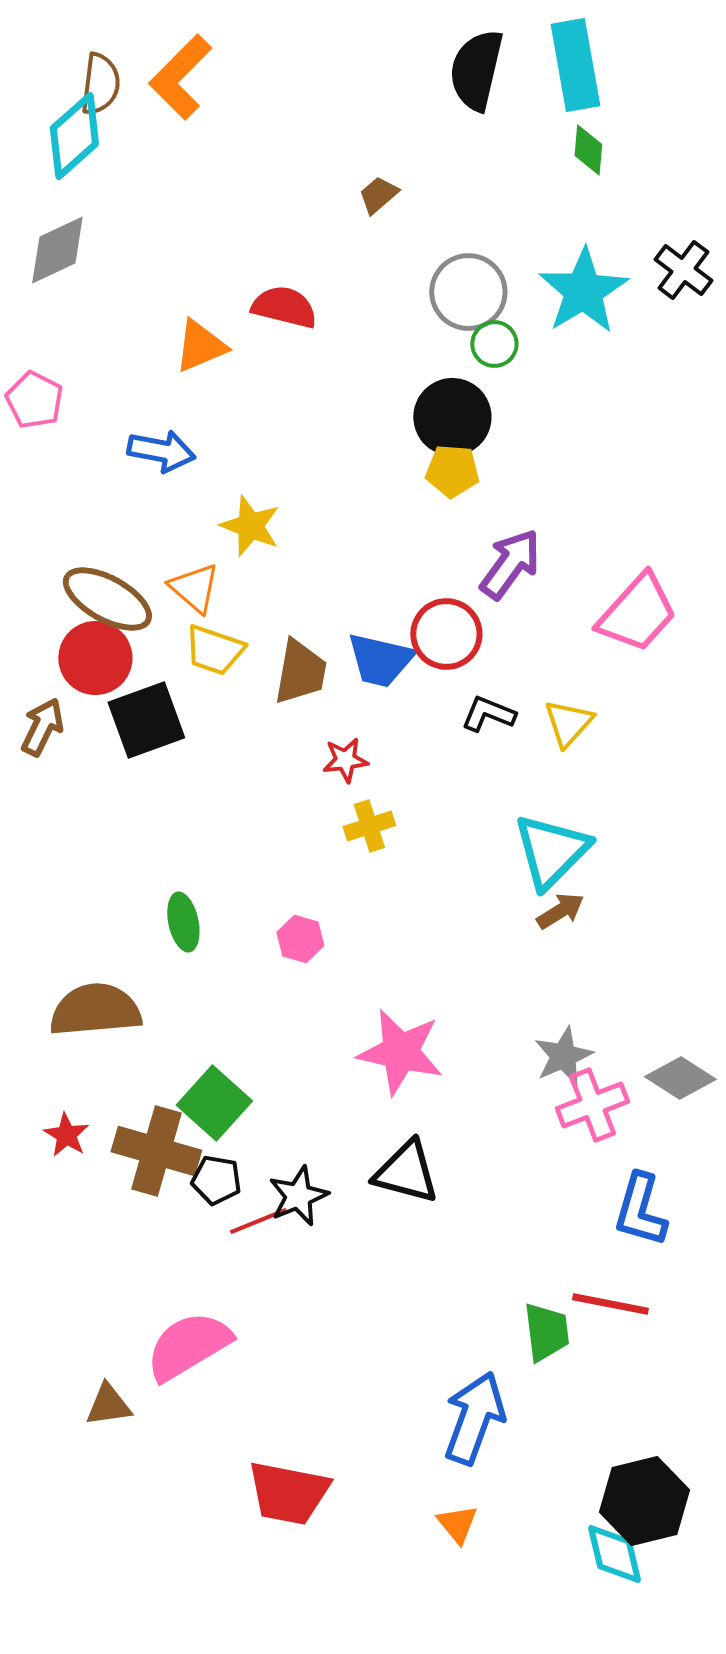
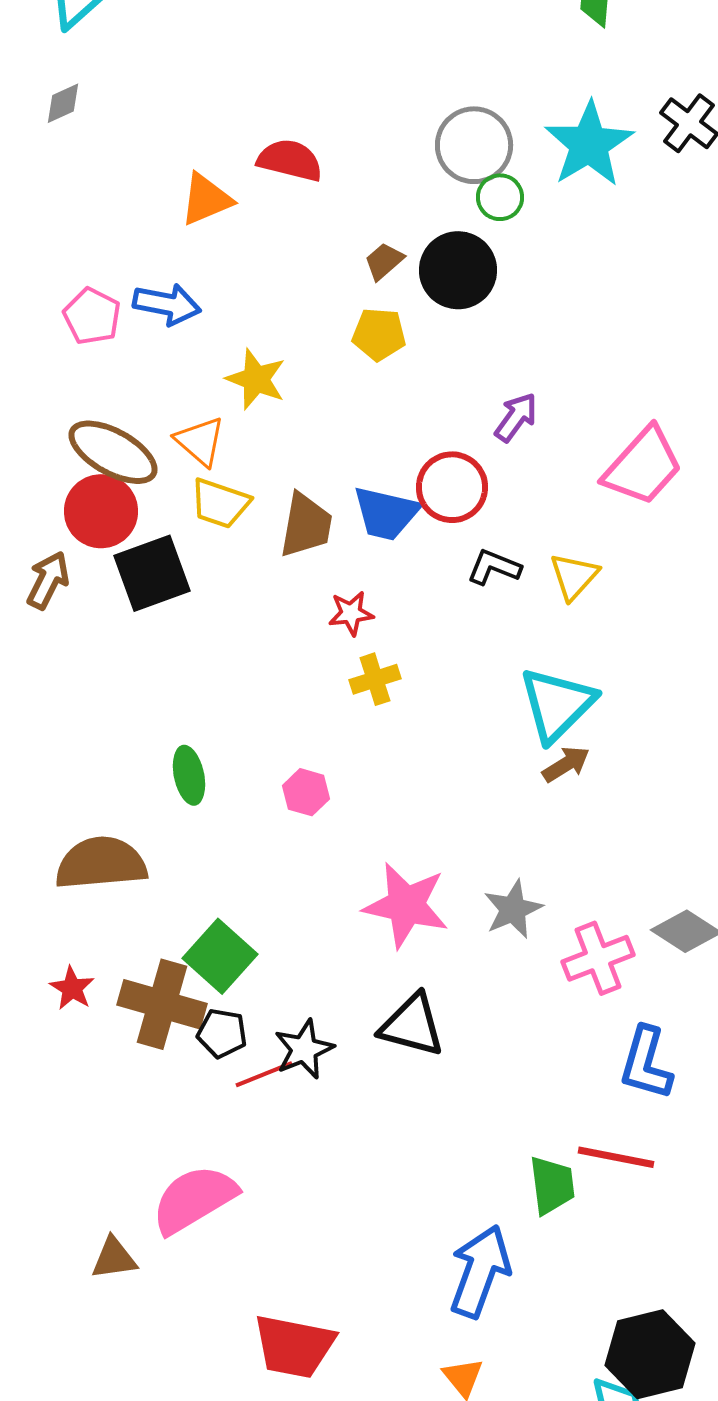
brown trapezoid: (378, 195) -> (384, 261), moved
gray diamond: (57, 250) -> (63, 103), size x0.6
pink pentagon: (34, 400) -> (92, 316), moved
yellow pentagon: (452, 471) -> (379, 334), moved
purple arrow: (510, 564) -> (516, 417), size x0.7
gray star: (563, 1056) -> (513, 909), moved

